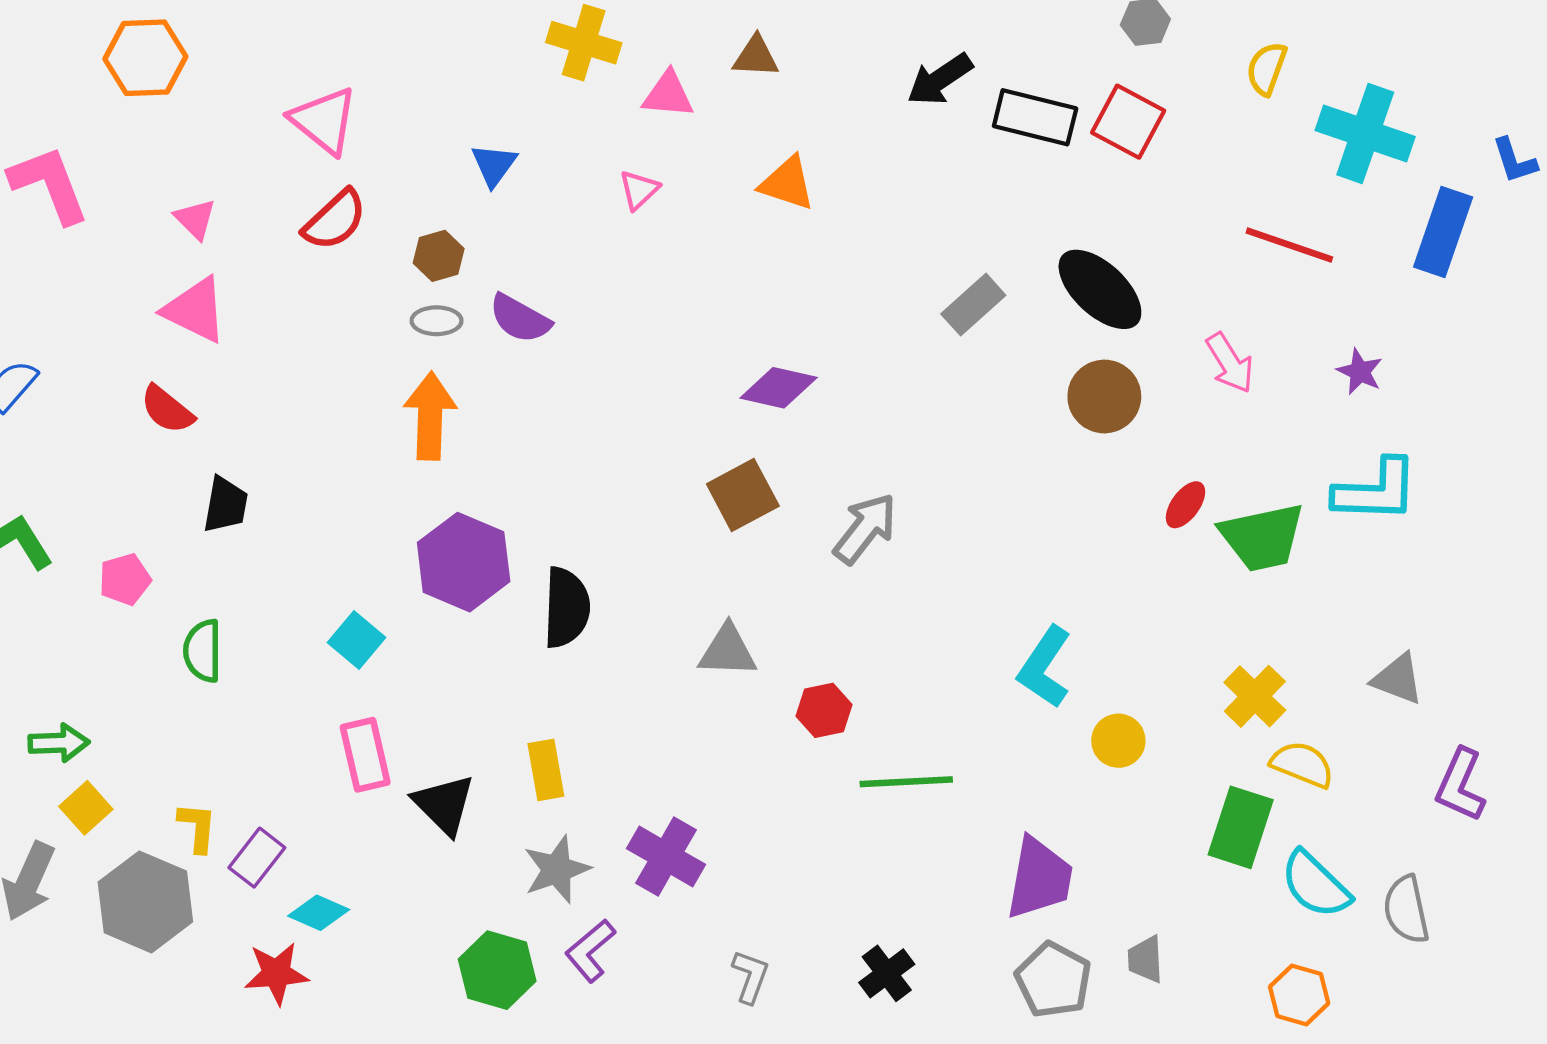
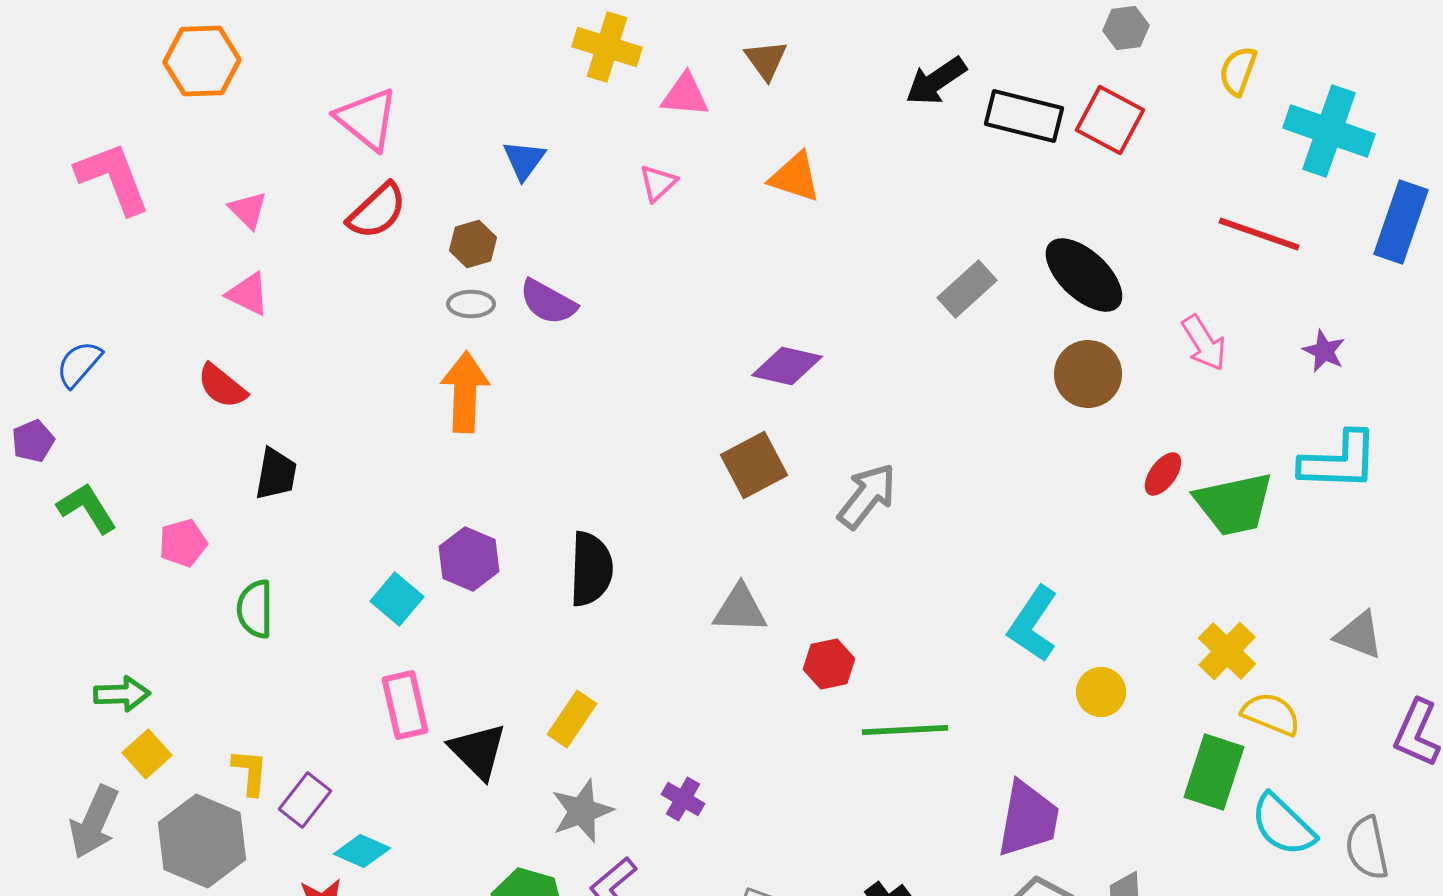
brown triangle: (756, 57) -> (766, 60), turned 51
pink triangle: (195, 310) -> (248, 294), size x0.7
purple hexagon: (464, 562) -> (469, 559), moved, size x0.7
yellow rectangle: (546, 770) -> (572, 719), turned 44
purple cross: (666, 856) -> (683, 799), size x0.6

